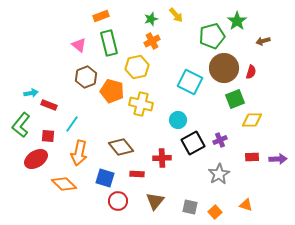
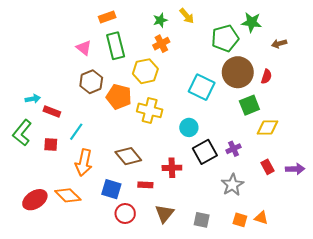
green star: (237, 21) -> (252, 22), turned -30
red rectangle: (252, 157) -> (267, 167), turned 64
red ellipse: (36, 159) -> (35, 200), moved
orange square: (215, 212) -> (240, 220), moved, turned -32

